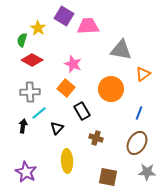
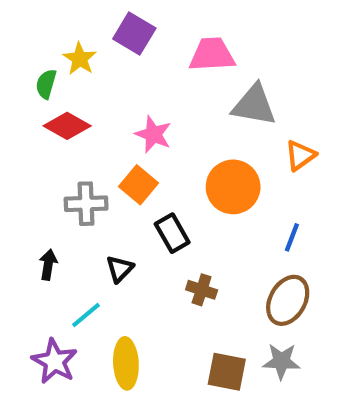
pink trapezoid: (88, 26) -> (212, 55), moved
gray cross: (30, 92) -> (86, 204), moved
cyan line: (39, 113) -> (86, 315), moved
yellow ellipse: (67, 161) -> (126, 363), moved
gray star: (147, 172) -> (281, 361), moved

